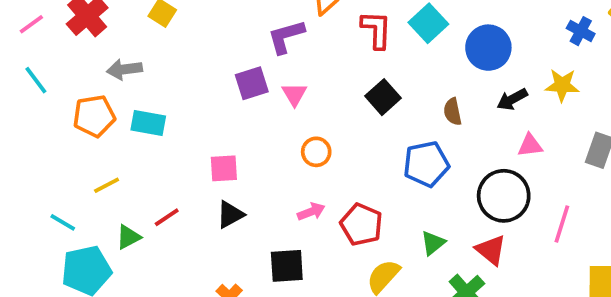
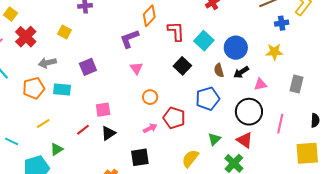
cyan square: (428, 23) -> (204, 41), moved
blue cross: (581, 31) -> (282, 23), turned -32
blue circle: (488, 48) -> (236, 48), moved
purple square: (252, 83) -> (88, 67), moved
black arrow: (512, 99) -> (241, 72), moved
red line: (167, 217) -> (83, 130), moved
cyan line: (63, 222) -> (12, 142), moved
red pentagon: (361, 225) -> (174, 118), moved

